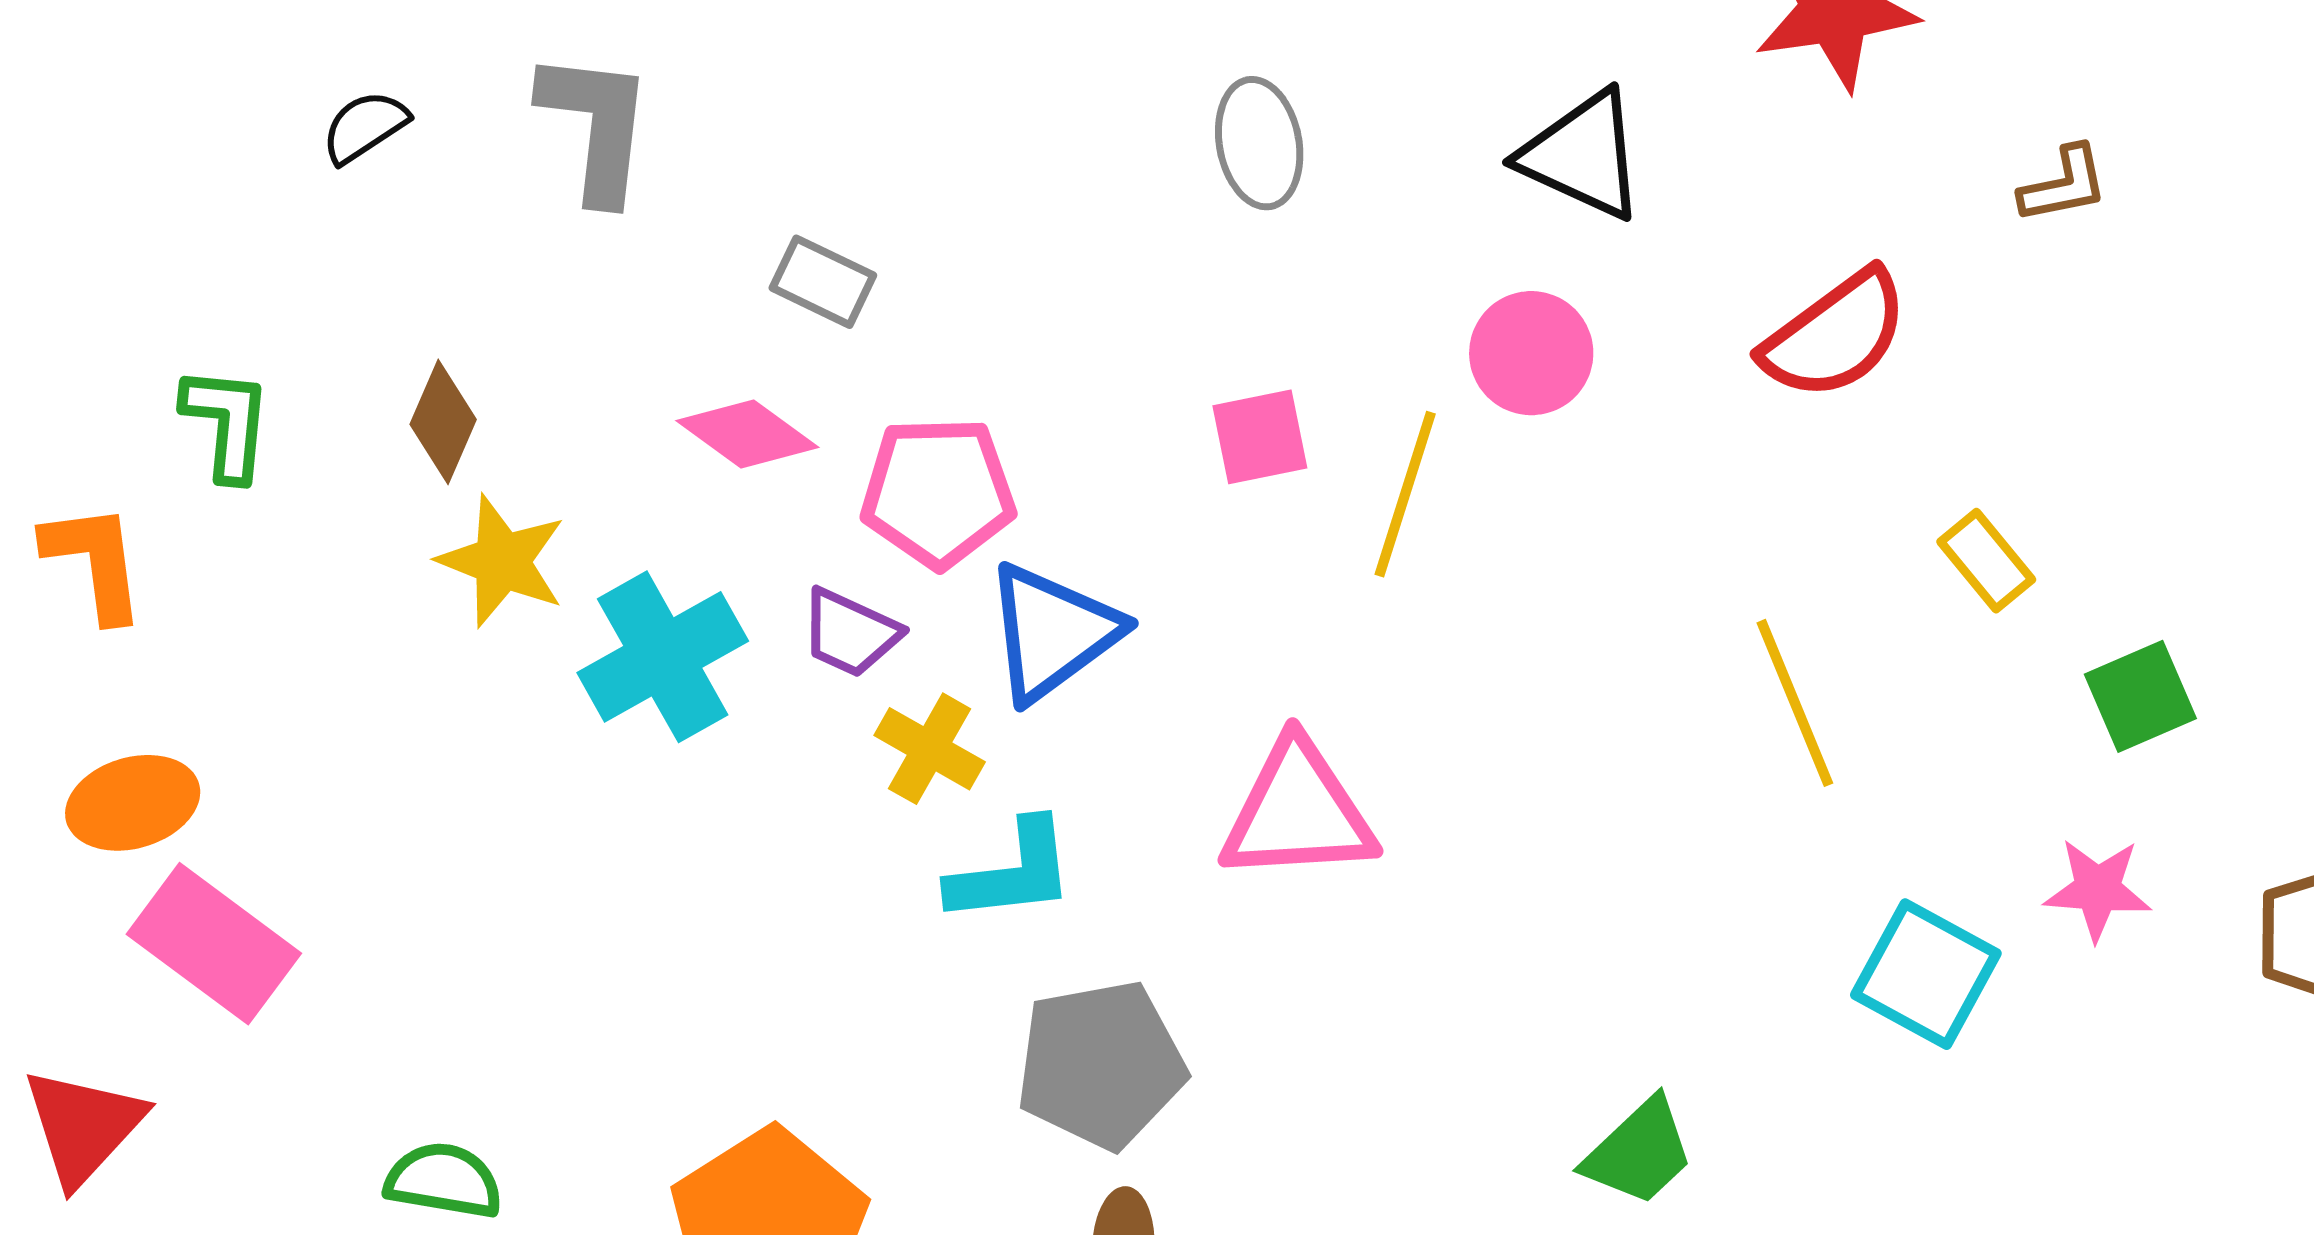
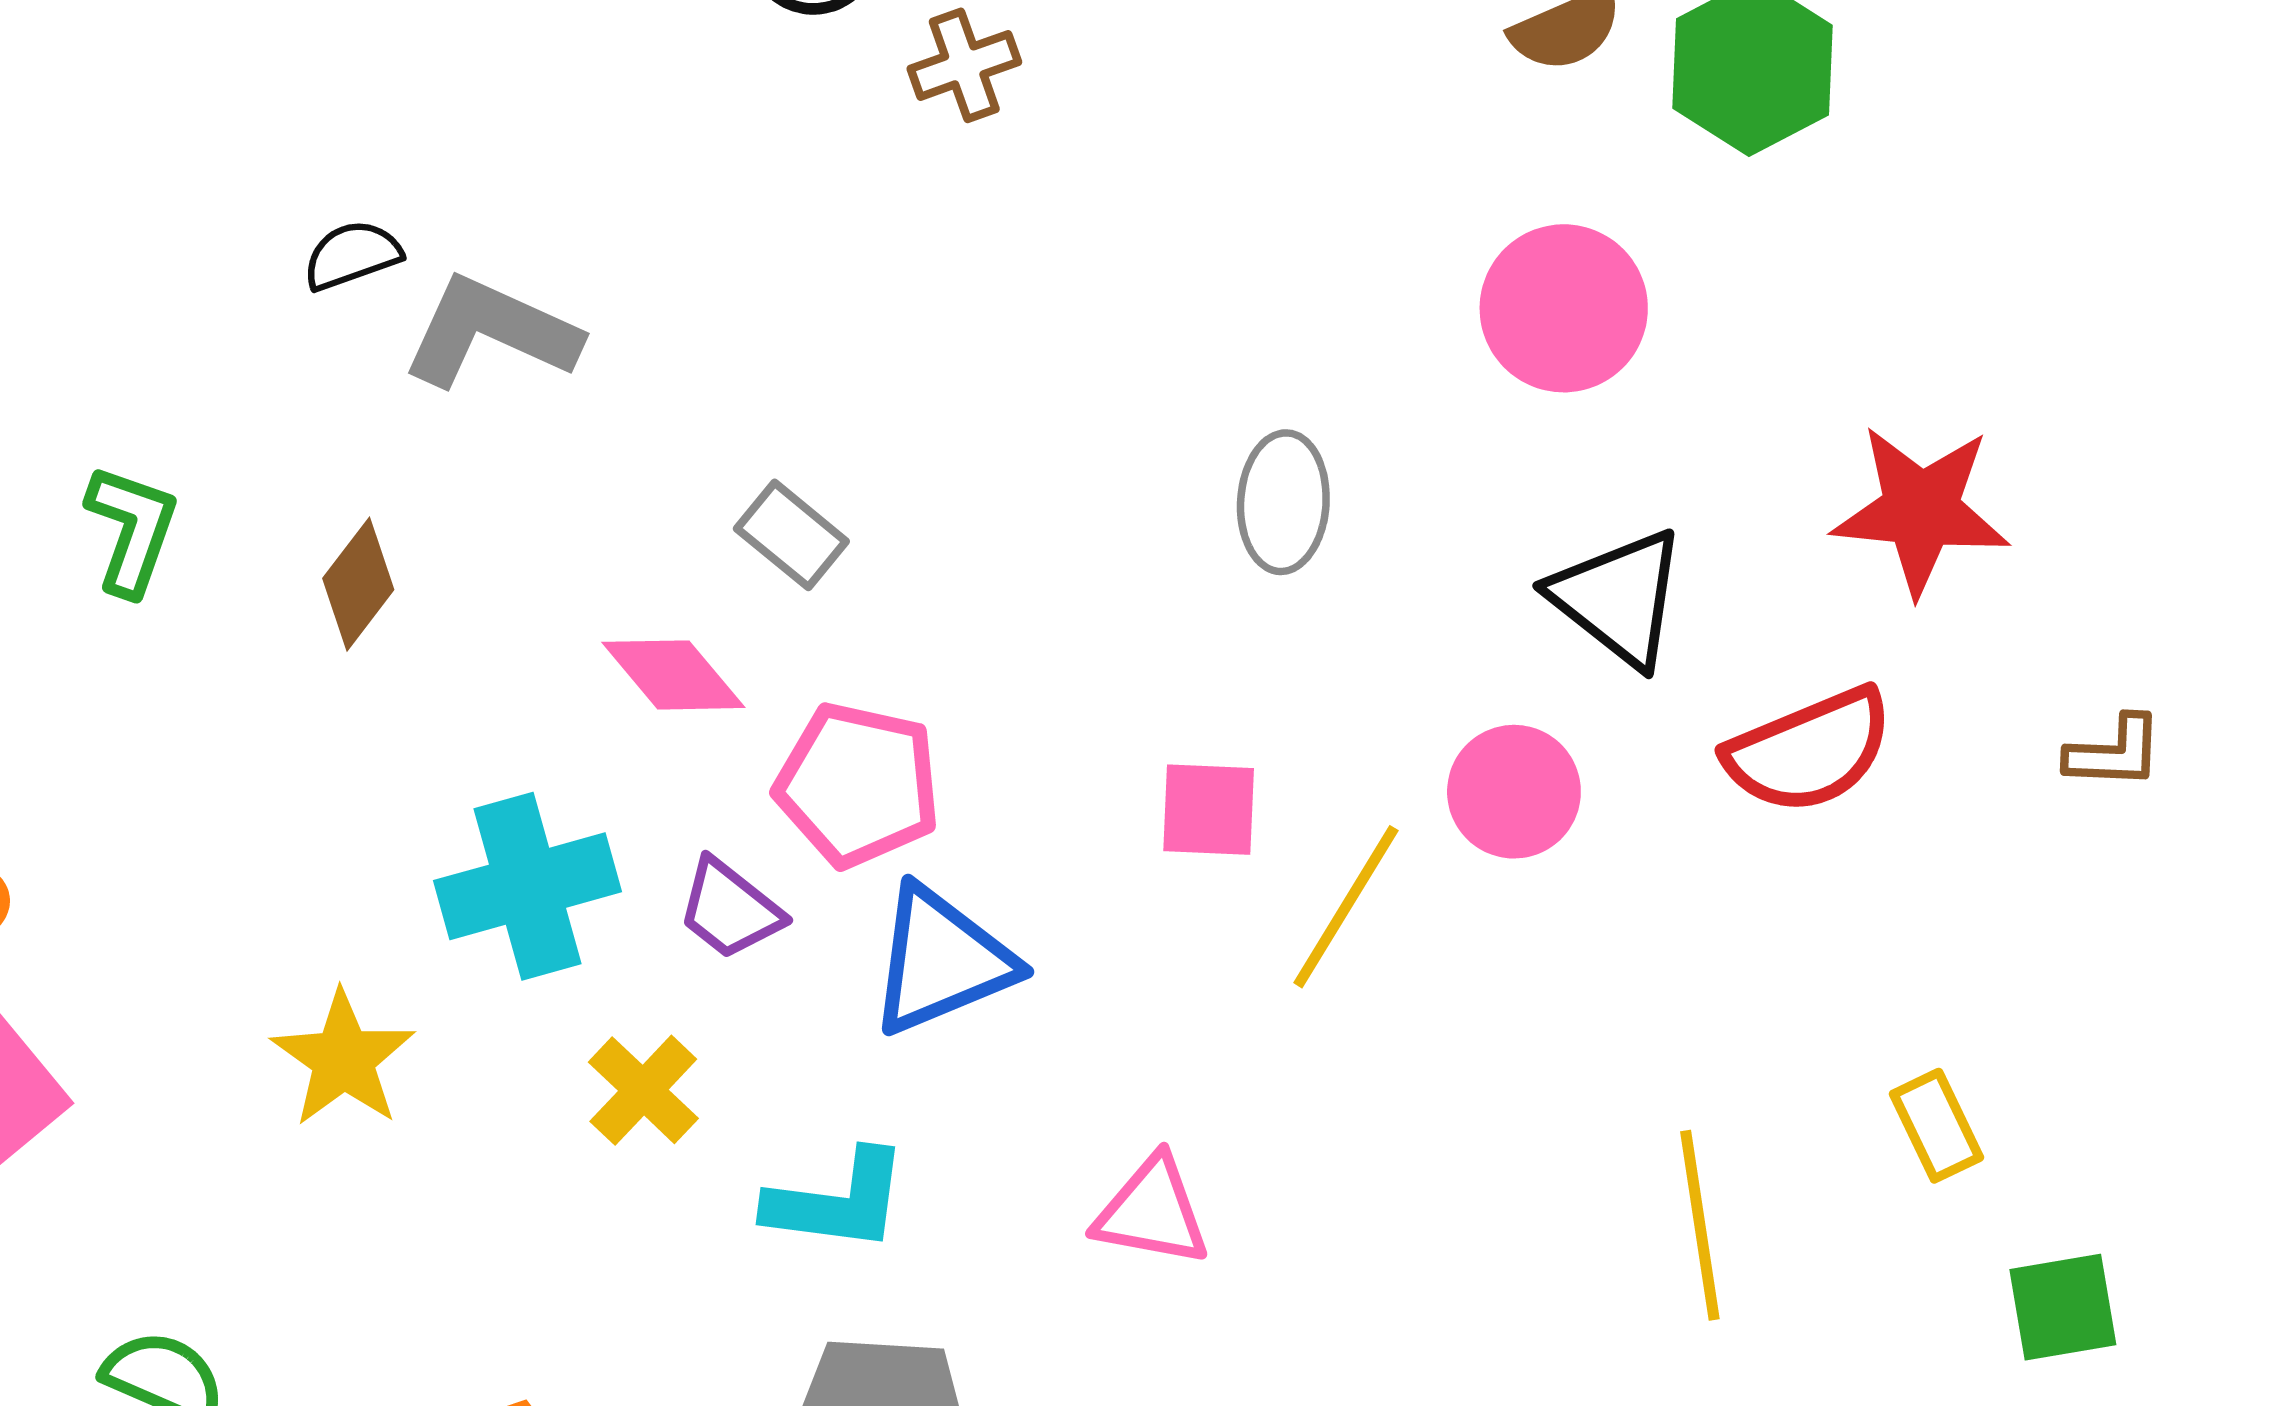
gray L-shape: (596, 126) -> (491, 332), moved, turned -86
red semicircle: (1835, 335) -> (1809, 751), moved
yellow star: (502, 561) -> (343, 1059), moved
yellow cross: (930, 749) -> (643, 1090), moved
pink triangle: (1298, 812) -> (1152, 1212), size x0.7

